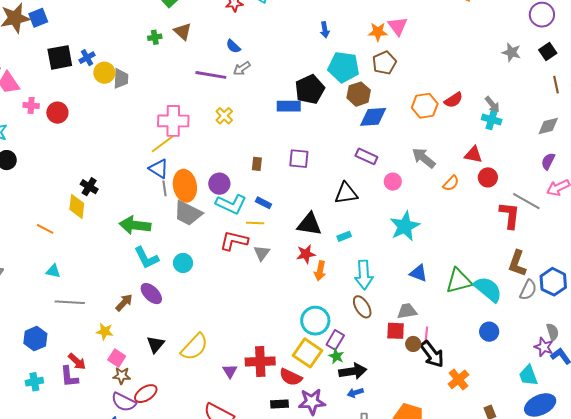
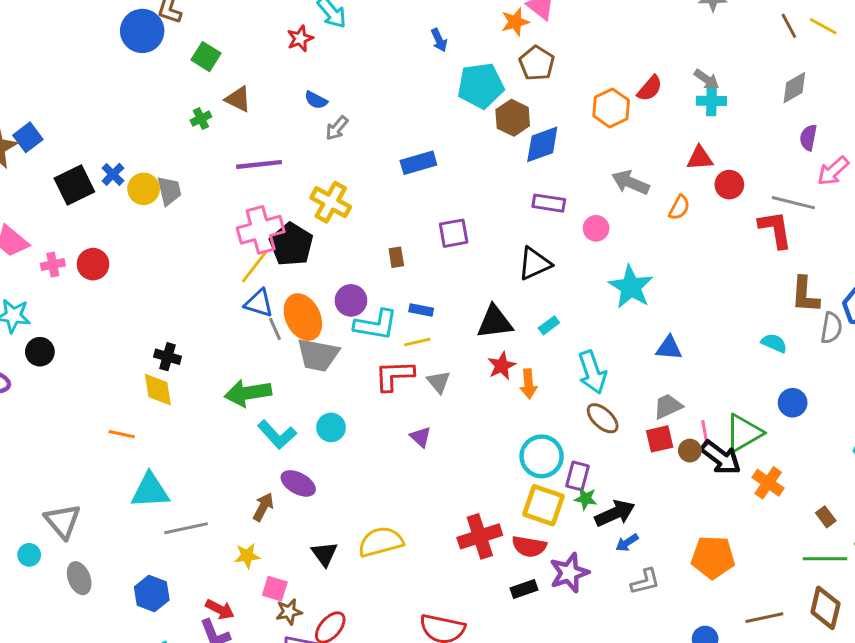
purple line: (211, 75) -> (259, 164), moved
black pentagon: (310, 89) -> (291, 244), moved
yellow cross: (224, 116) -> (331, 202), size x1.5
cyan triangle: (53, 271) -> (150, 491), size x1.8
green triangle: (459, 281) -> (744, 433), moved
cyan semicircle: (488, 289) -> (774, 343), size x0.6
yellow semicircle: (194, 347) -> (381, 542), turned -132
purple triangle: (230, 371) -> (421, 437), moved

